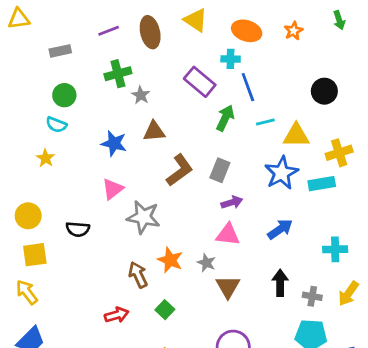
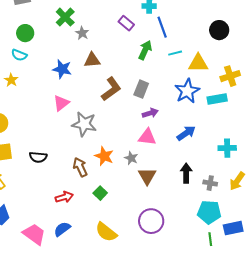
green cross: (118, 74) -> (65, 17), turned -30
purple rectangle: (200, 82) -> (126, 23), size x0.7
black semicircle: (78, 229) -> (38, 157), moved

